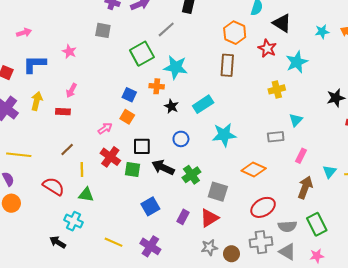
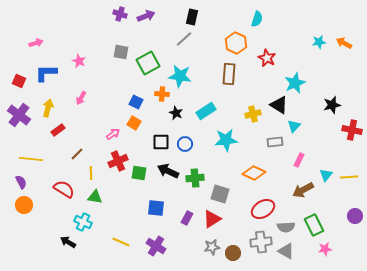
black triangle: (282, 23) -> (279, 105), moved
gray line: (166, 29) -> (184, 39), moved
gray square: (103, 30) -> (121, 52), moved
cyan star: (297, 62) -> (295, 83), moved
yellow cross: (277, 89) -> (253, 114), moved
red rectangle: (63, 112) -> (58, 130), moved, turned -40
black square: (142, 146) -> (161, 142), moved
red cross: (110, 157) -> (118, 161), turned 30
green cross: (191, 175) -> (195, 178), turned 30
brown arrow: (305, 187) -> (303, 190), turned -140
blue square: (150, 206) -> (156, 208), turned 36
pink star: (317, 256) -> (325, 249), moved

